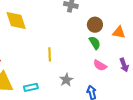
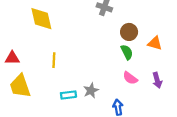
yellow line: (50, 54) -> (54, 60), moved
cyan rectangle: (31, 87) -> (68, 95), moved

